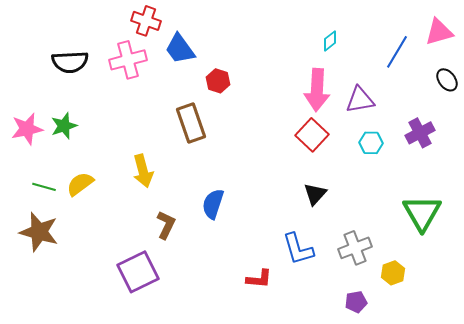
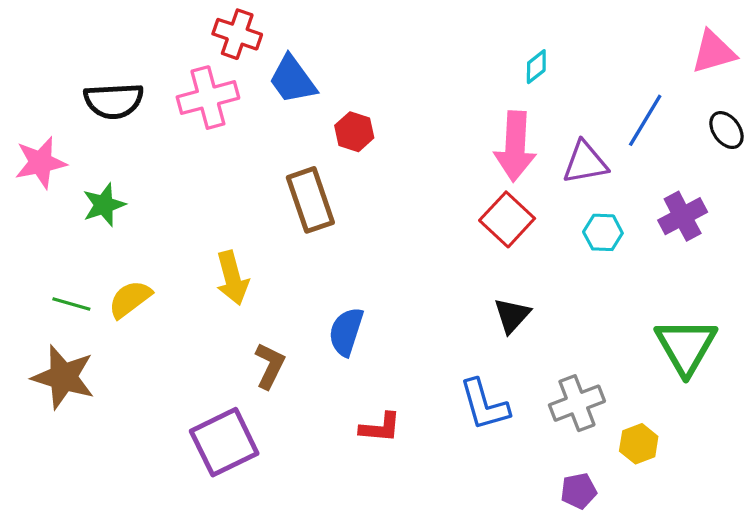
blue line: (397, 52) -> (645, 120), moved
pink star: (27, 129) -> (41, 163), moved
red L-shape: (259, 279) -> (380, 428), moved

